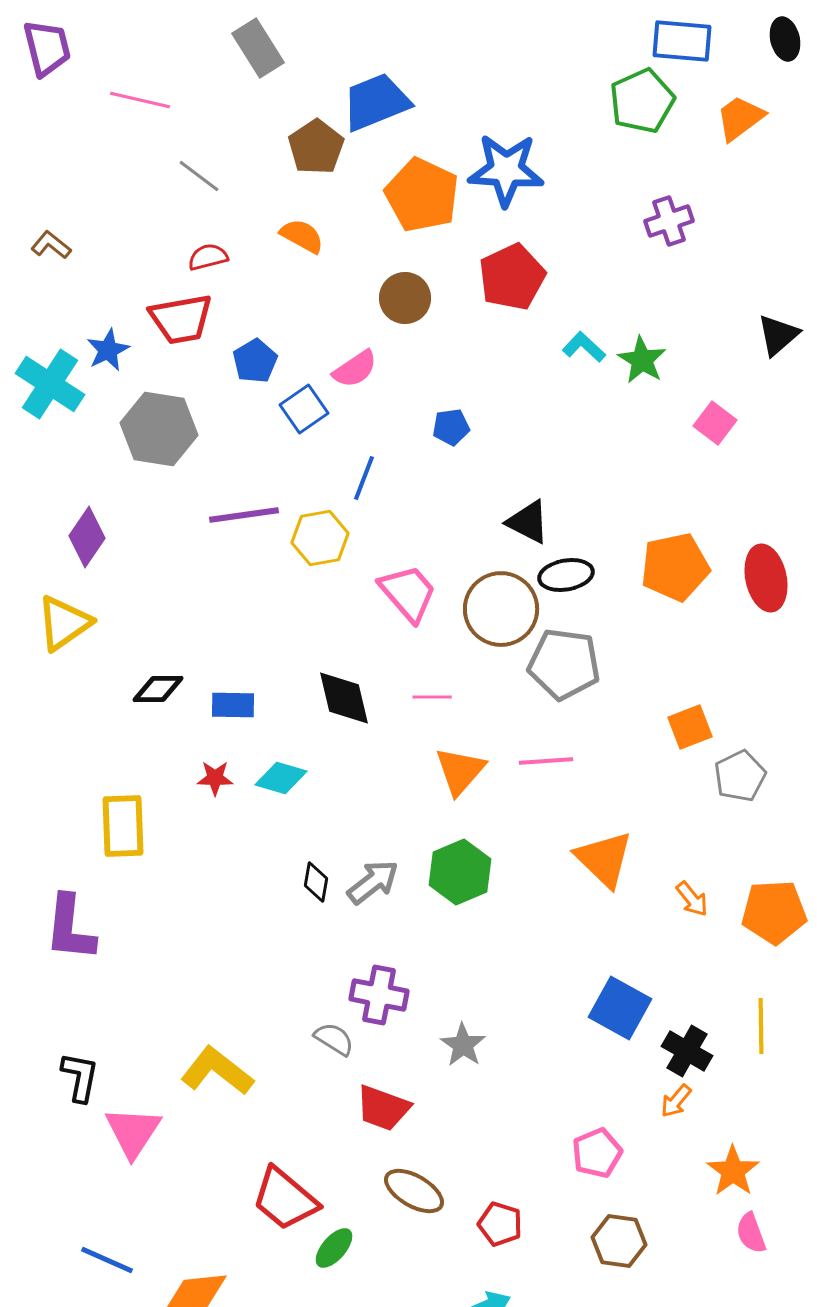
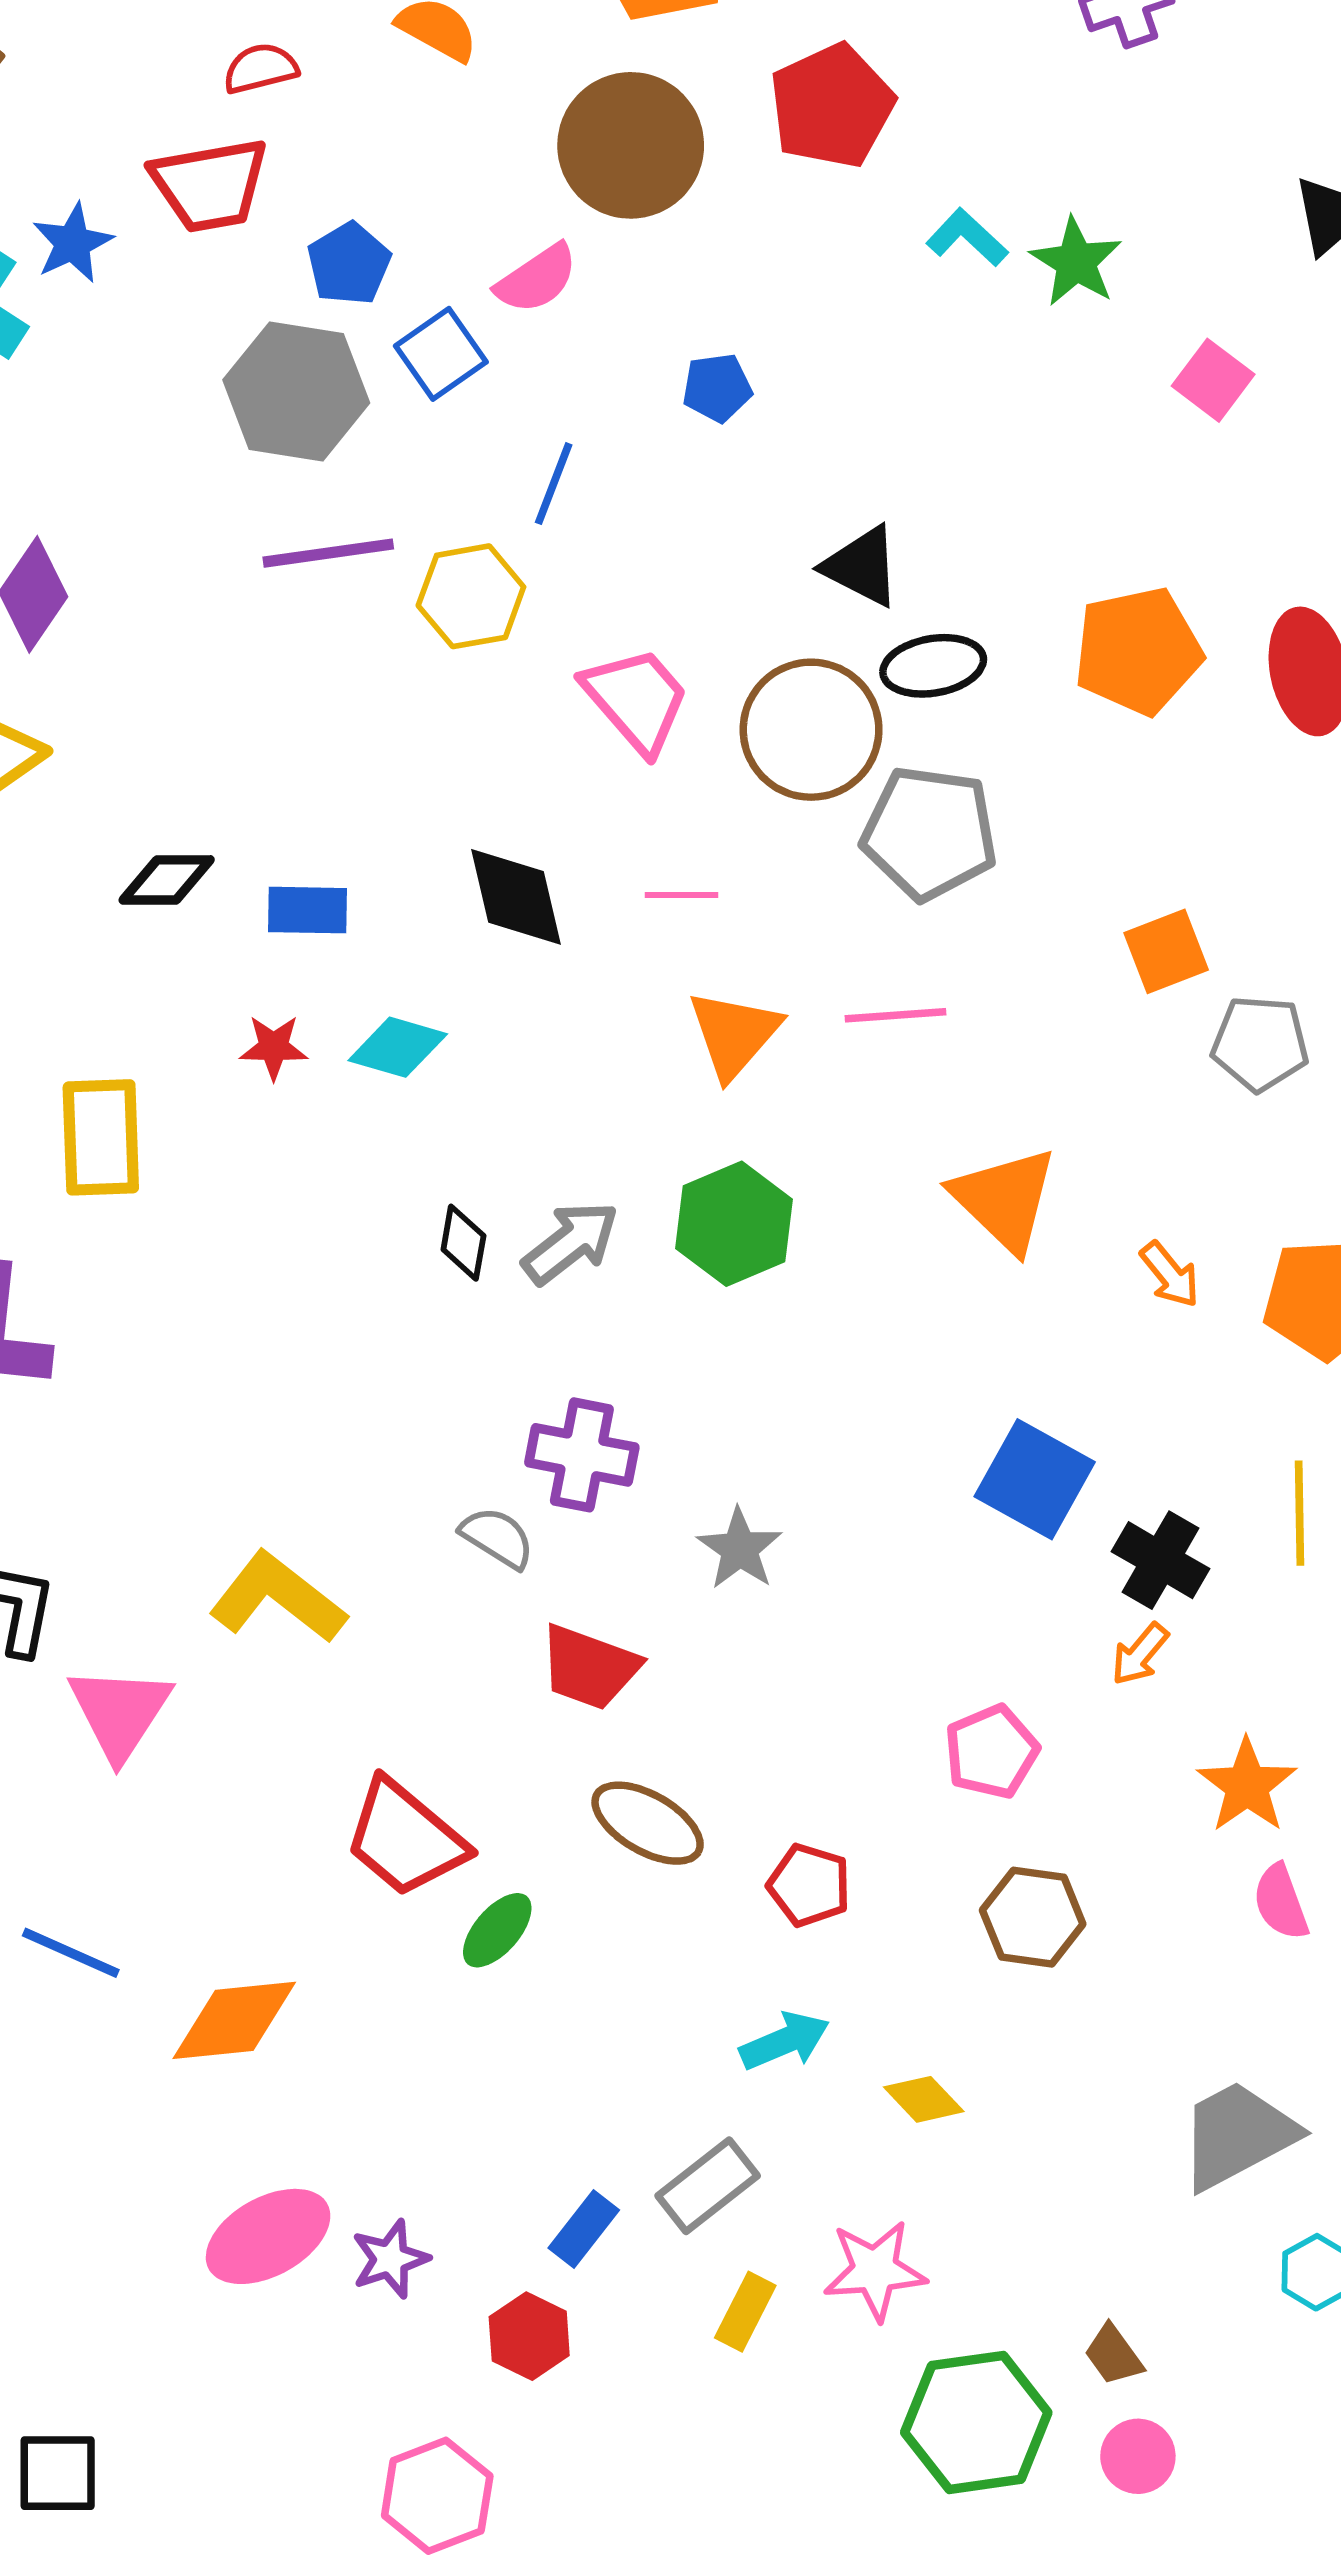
brown circle: (405, 298) -> (631, 145), size x1.5
gray hexagon: (159, 429) -> (296, 391), moved
gray pentagon: (740, 776) -> (1260, 1043), turned 30

